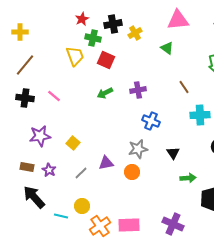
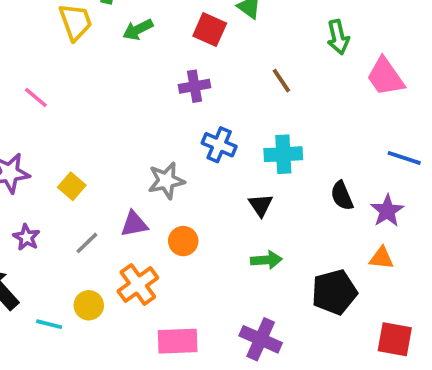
red square: (106, 60) -> (210, 30), moved
green arrow: (105, 93) -> (138, 30), moved
cyan cross: (200, 115) -> (283, 154), moved
gray star: (138, 149) -> (166, 181), moved
green arrow: (188, 178) -> (266, 260), moved
orange cross: (100, 226) -> (138, 284), moved

